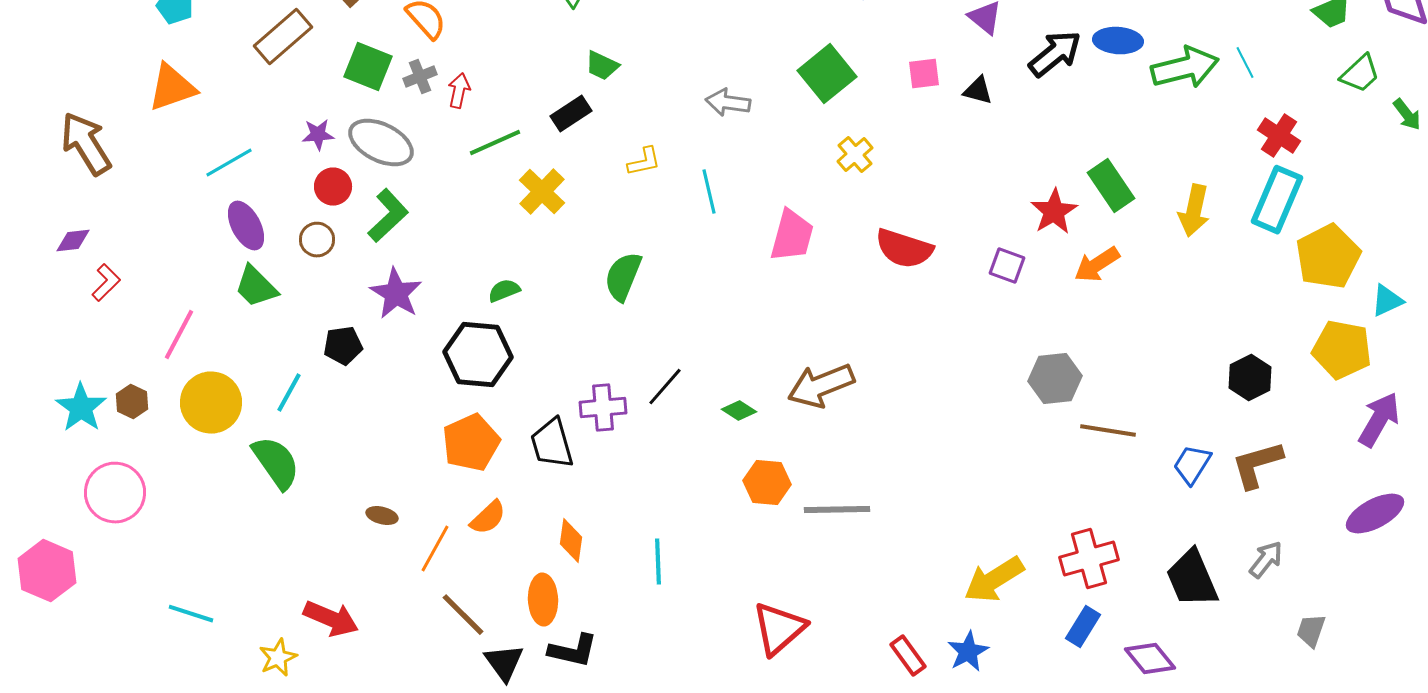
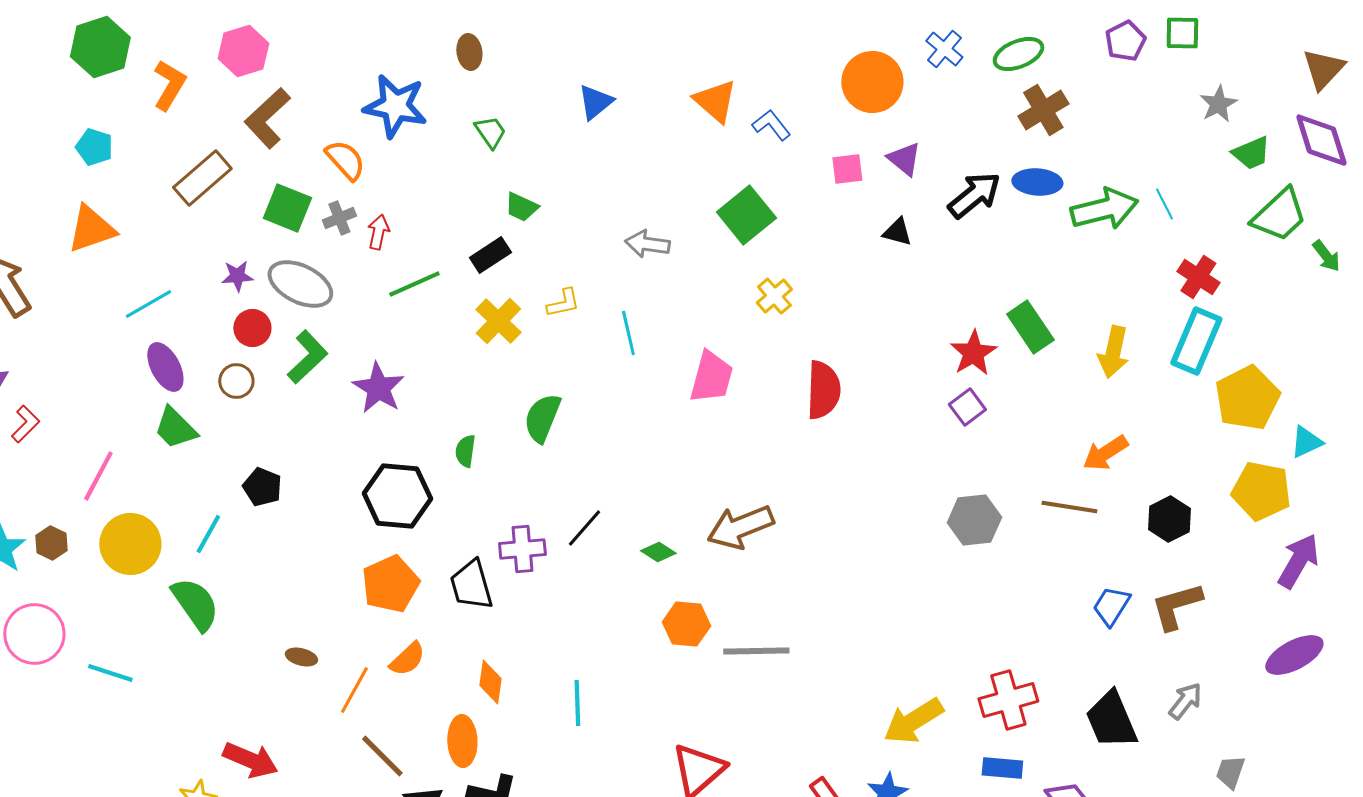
pink square: (924, 74) -> (847, 169), moved
green trapezoid: (1360, 74) -> (1279, 215), size x1.4
yellow cross: (542, 192) -> (498, 321), moved
red semicircle: (904, 249) -> (823, 390), turned -106
orange arrow: (1097, 265) -> (1105, 453), moved
purple square: (1007, 266) -> (967, 407), moved, turned 33
green semicircle: (504, 291) -> (465, 451), moved, turned -60
purple star: (396, 294) -> (378, 388), moved
black pentagon: (343, 346) -> (262, 487), turned 30
brown line: (1108, 431) -> (1069, 507), moved
cyan line: (191, 614) -> (110, 673), moved
blue rectangle: (1083, 627) -> (1002, 768), turned 63

